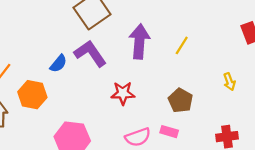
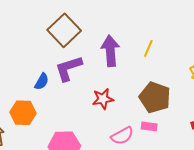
purple L-shape: (90, 54) -> (69, 68), turned -64
brown pentagon: (180, 100) -> (155, 97), size x1.4

